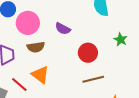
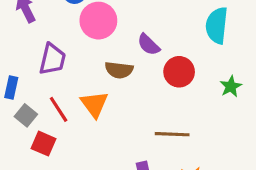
brown semicircle: (36, 47) -> (119, 70), moved
red circle: (88, 53) -> (179, 72), moved

